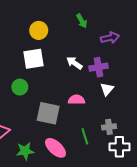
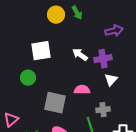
green arrow: (82, 21) -> (77, 13), moved
yellow circle: (39, 30) -> (56, 15), moved
gray cross: (109, 127) -> (103, 110), moved

